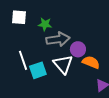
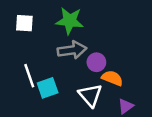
green star: (45, 24) -> (70, 21), moved, size x1.6
white triangle: (63, 64) -> (90, 95), moved

